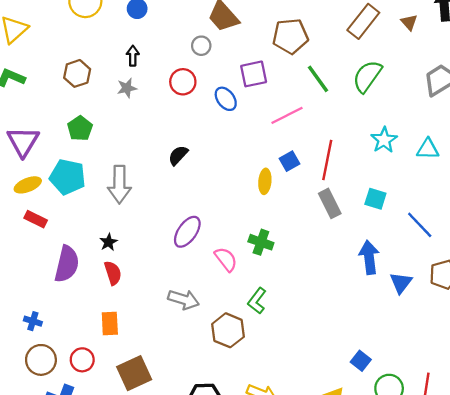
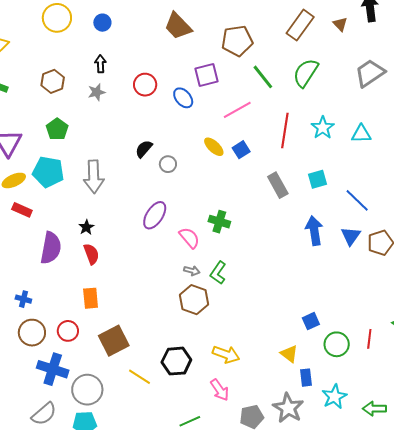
gray circle: (201, 46) -> (168, 164), moved
red line: (327, 160) -> (285, 130), moved
yellow ellipse: (265, 181) -> (214, 147), moved, turned -50
cyan square: (375, 199) -> (317, 179), turned -30
blue triangle: (401, 283) -> (351, 236), moved
gray arrow: (184, 300) -> (192, 271), moved, size x0.6
blue square: (361, 361) -> (311, 321), turned 30

